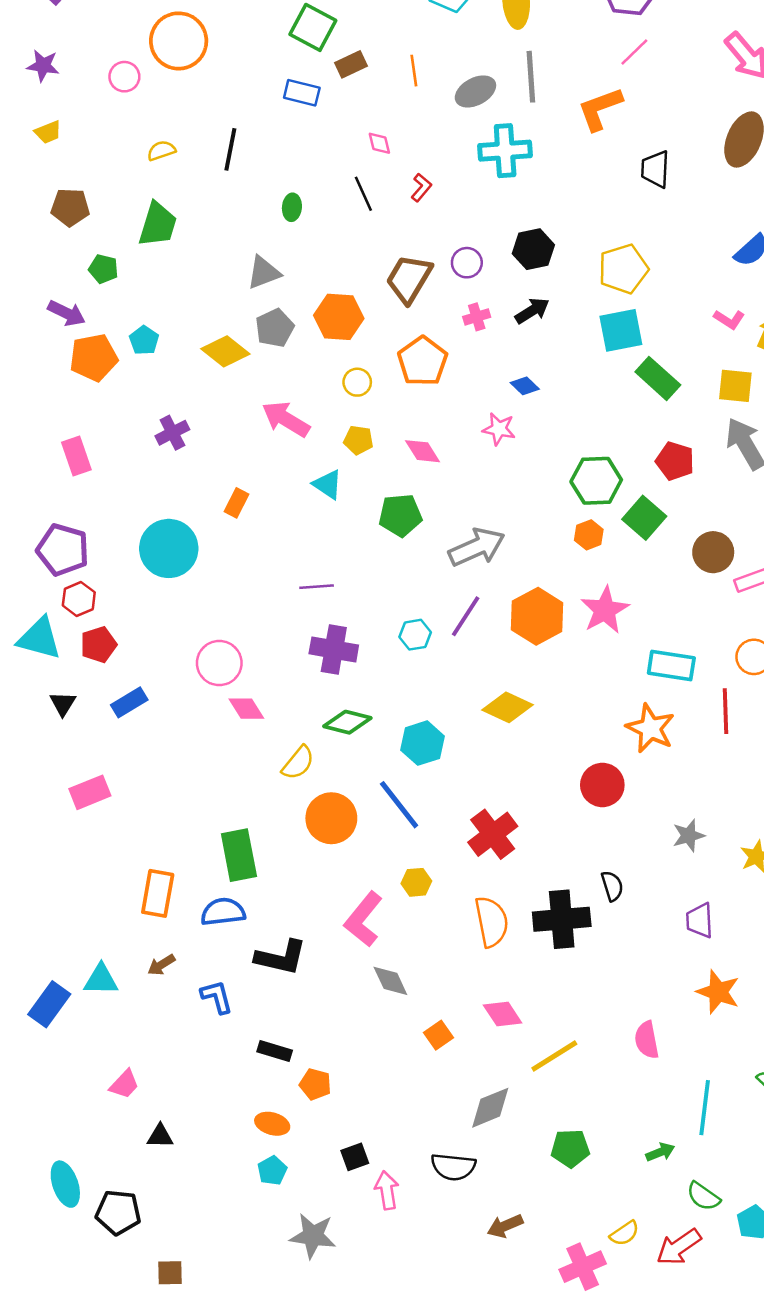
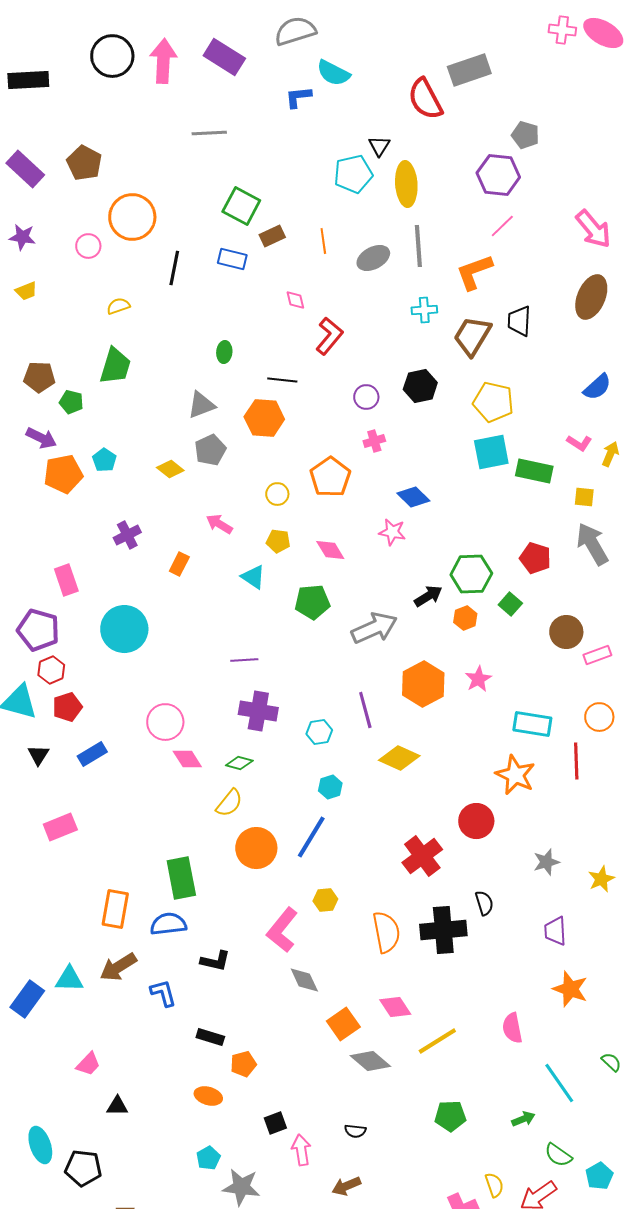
black line: (230, 149) -> (174, 268), moved
cyan cross: (505, 151) -> (424, 310), moved, size x0.6
red L-shape: (421, 188) -> (329, 336), size x1.6
black line: (363, 194) -> (282, 380), moved, turned -60
brown pentagon: (70, 207) -> (39, 377), moved
yellow pentagon: (623, 269) -> (493, 402), turned 30
brown trapezoid: (409, 279) -> (472, 336), moved
black arrow: (532, 311) -> (428, 596), moved
orange hexagon: (339, 317) -> (264, 418), moved
yellow diamond: (225, 351) -> (170, 469), size x0.7
green rectangle: (658, 378) -> (534, 471), moved, turned -30
blue diamond: (525, 386) -> (413, 497), size x1.4
yellow square: (735, 386) -> (584, 497), size x0.7
pink arrow: (286, 419) -> (219, 524), size x0.7
pink rectangle: (76, 456) -> (66, 580), moved
orange rectangle: (236, 503) -> (179, 564), moved
green square: (644, 518) -> (510, 604), size x0.7
pink star: (605, 610) -> (478, 679), size x0.7
purple line: (466, 616) -> (365, 710), moved, turned -48
cyan hexagon: (415, 635) -> (319, 732), moved
green diamond: (347, 722) -> (239, 763), moved, size x0.7
cyan hexagon: (423, 743) -> (330, 787), size x0.7
blue line: (399, 805) -> (311, 837), turned 69
red cross: (493, 834) -> (422, 856), moved
black L-shape: (281, 957) -> (215, 961), size x0.7
brown arrow: (161, 965) -> (118, 967), size x1.6
orange square: (439, 1035) -> (343, 1024), size x1.4
orange pentagon: (315, 1084) -> (243, 1064), turned -30
gray diamond: (490, 1108) -> (370, 1061), moved, turned 63
cyan line: (705, 1108) -> (559, 1083), turned -42
black semicircle: (453, 1167) -> (355, 1131), size x0.6
cyan pentagon: (272, 1171) -> (208, 1158), moved
brown arrow: (505, 1226) -> (346, 1186), moved
yellow semicircle: (625, 1233) -> (494, 1185), turned -75

